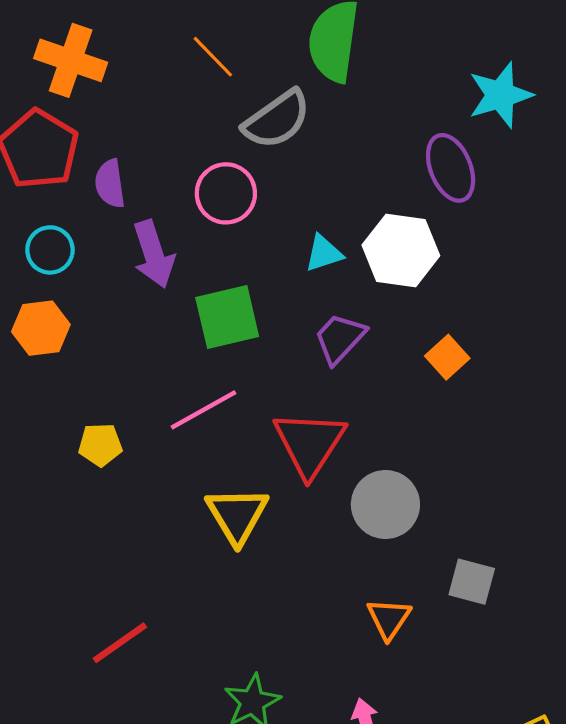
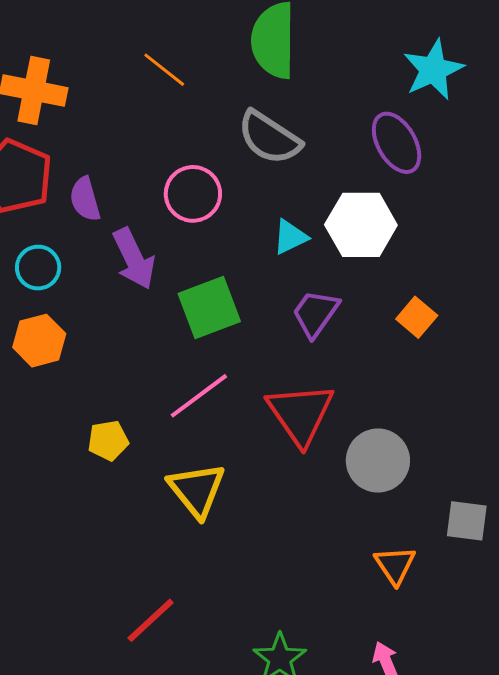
gray semicircle: (277, 120) -> (269, 138), moved, turned 76
yellow triangle: (237, 515) -> (197, 490), moved

